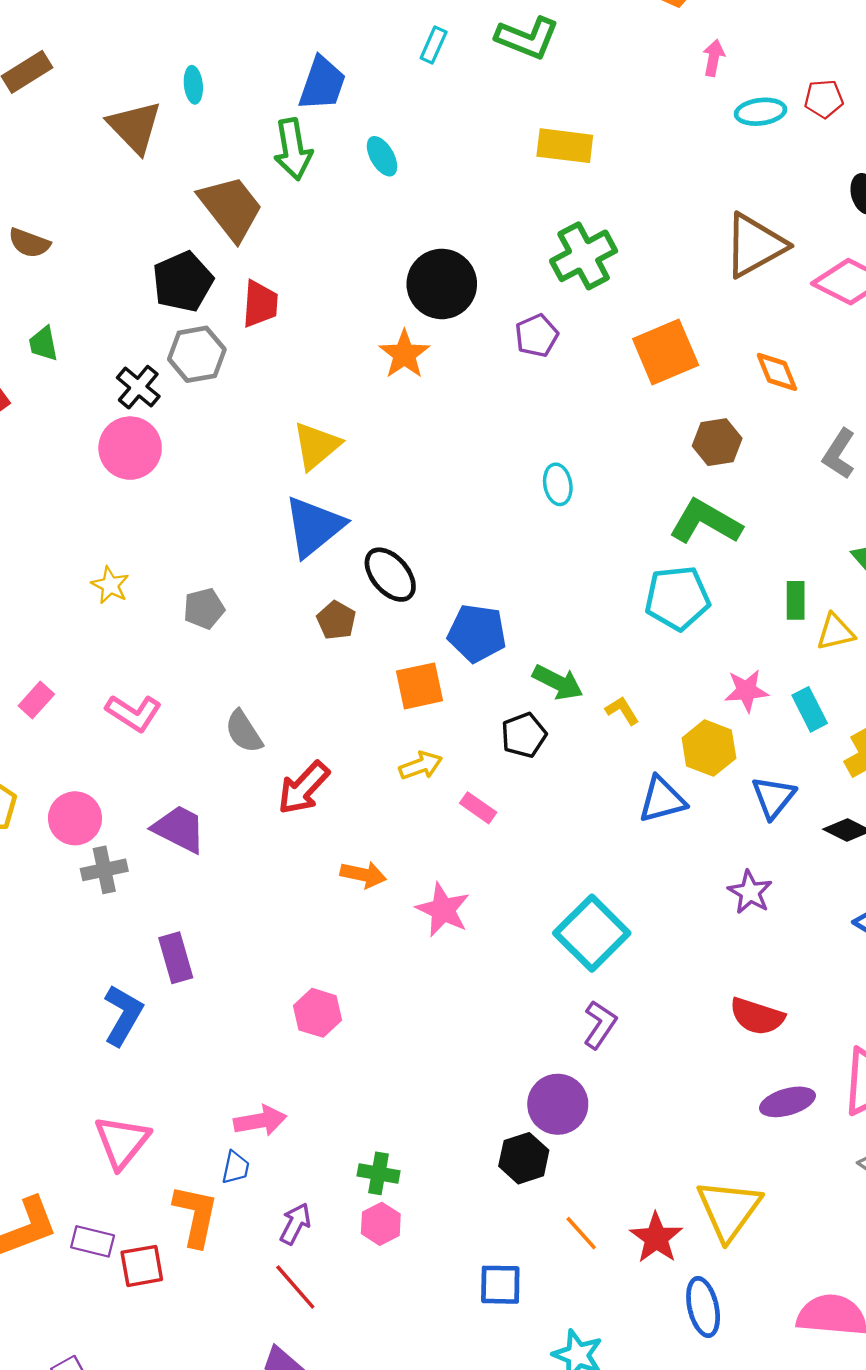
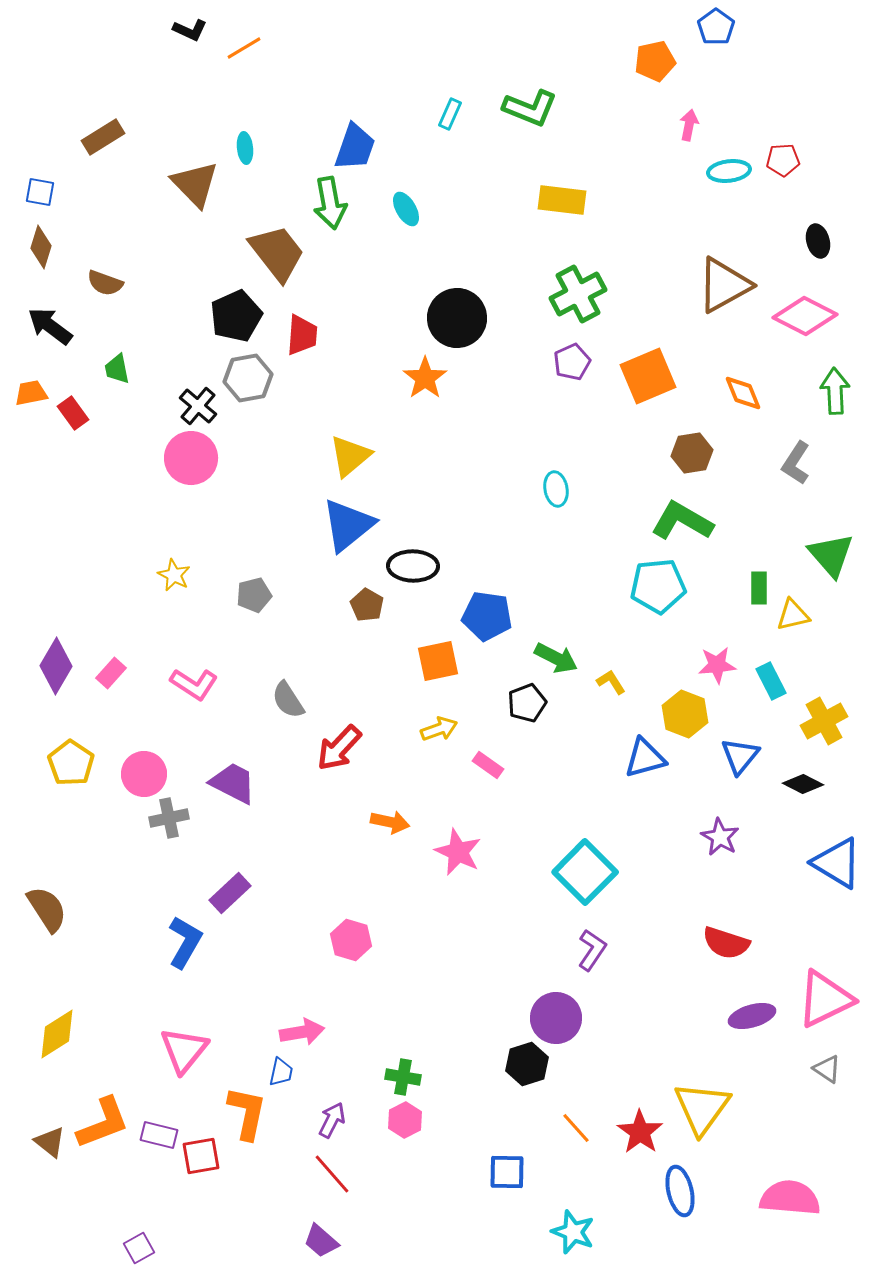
purple pentagon: (537, 336) -> (572, 362), moved
black ellipse: (390, 575) -> (413, 566), turned -48
purple rectangle: (176, 958) -> (230, 893), turned 63

